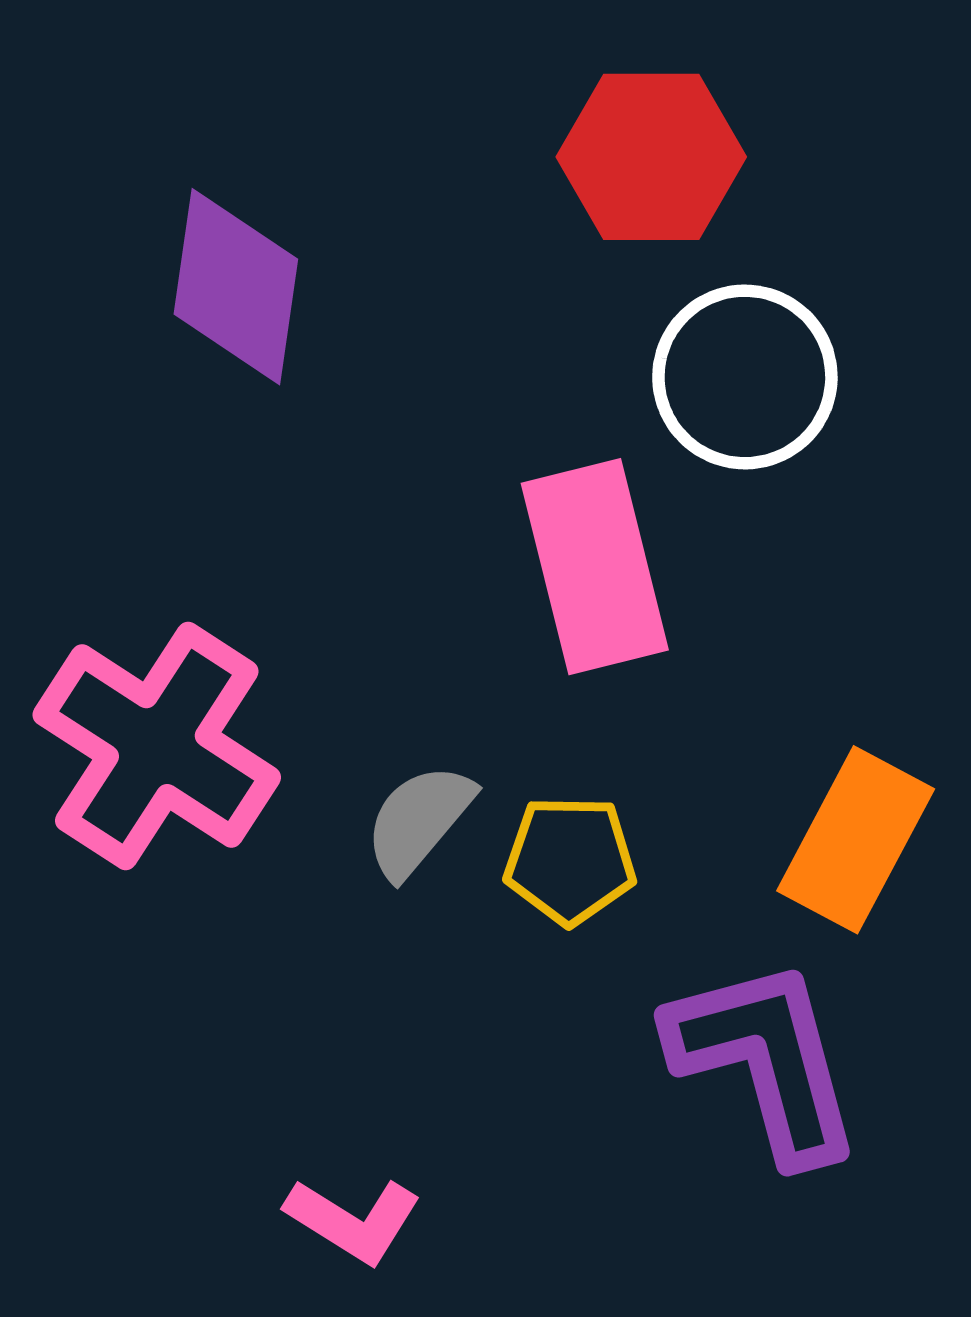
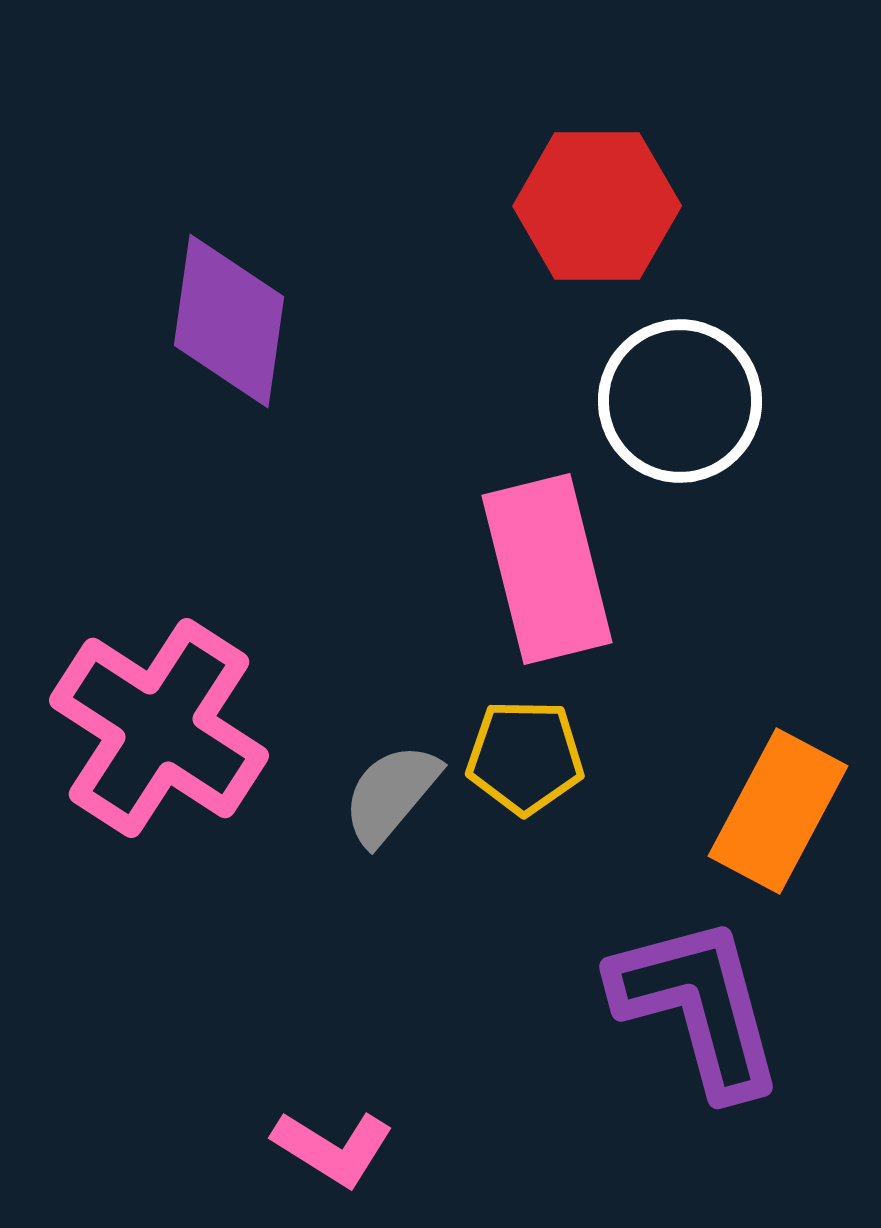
yellow pentagon: (570, 860) -> (525, 757), moved

